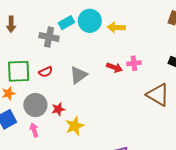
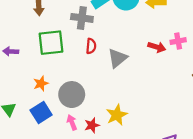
green square: (19, 71) -> (51, 43), moved
red semicircle: (46, 72) -> (91, 46), moved, turned -56
red star: (58, 109) -> (92, 125), moved

